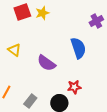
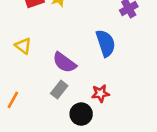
gray rectangle: (30, 101) -> (59, 90), moved

